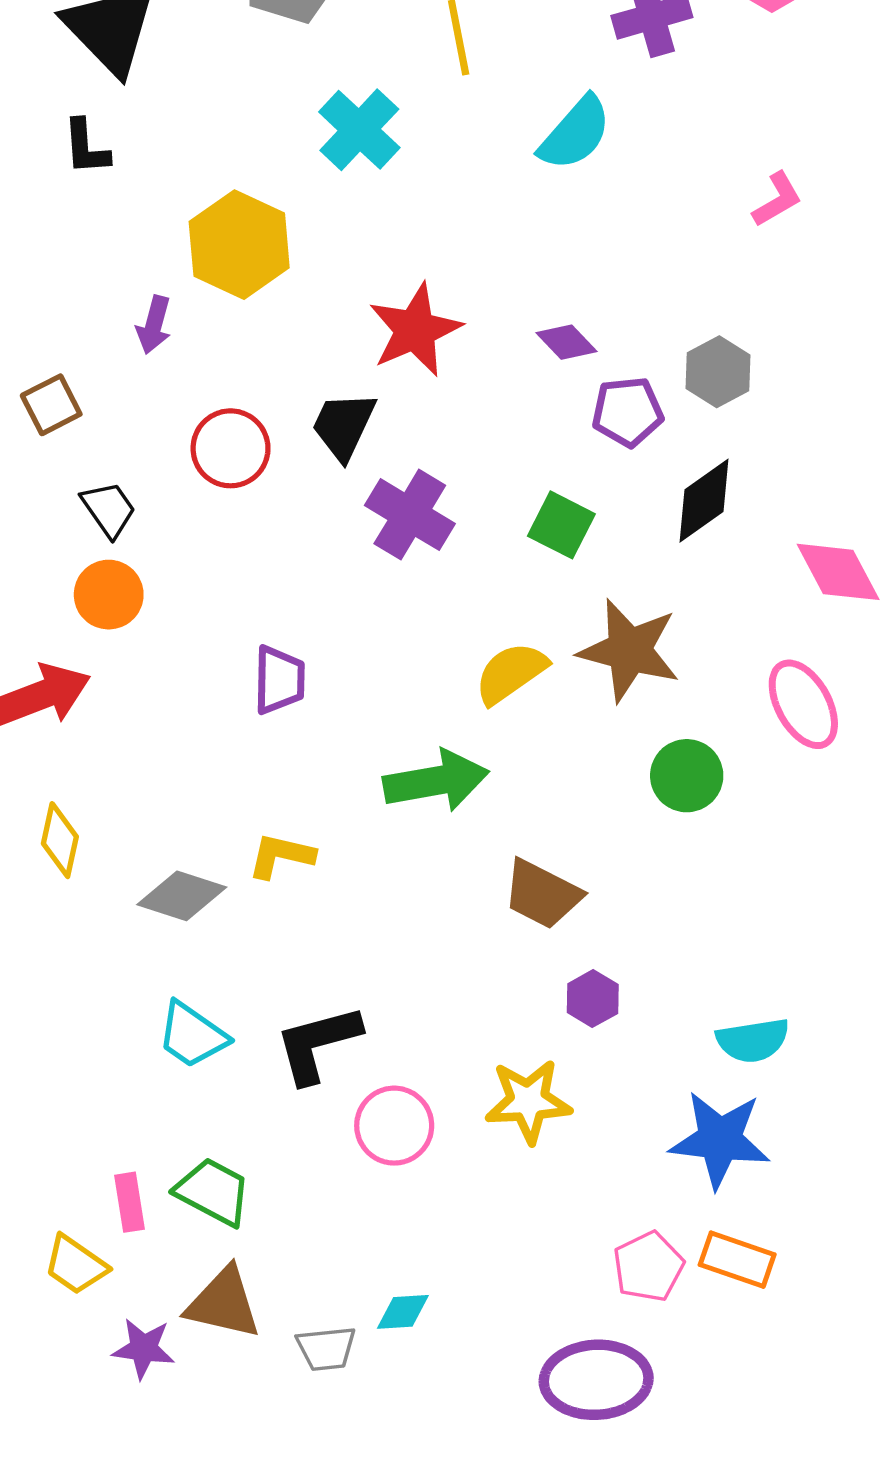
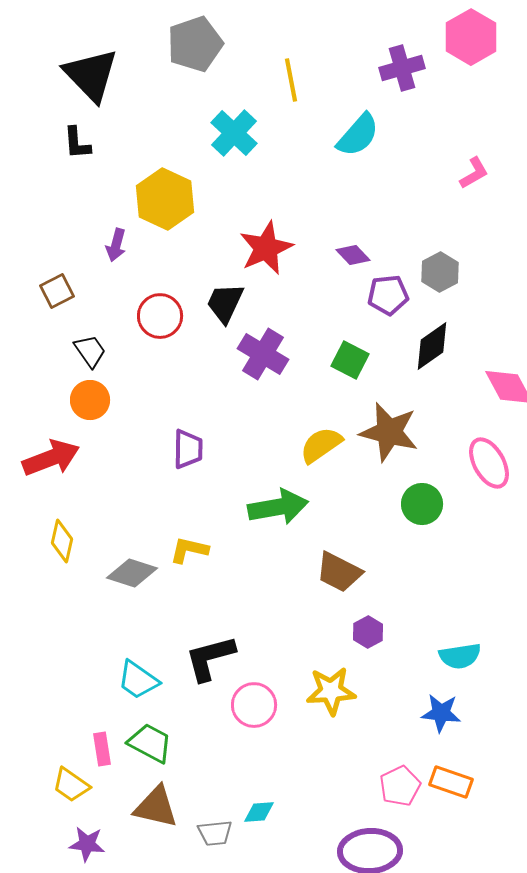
cyan trapezoid: (192, 1035) -> (138, 680), moved
blue star: (720, 1140) -> (441, 713), size x0.7
purple star: (143, 1348) -> (87, 844), moved

